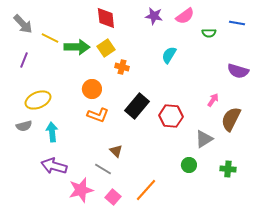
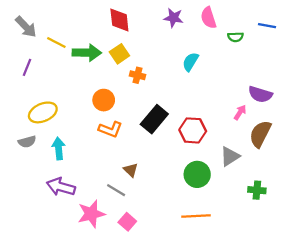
pink semicircle: (185, 16) -> (208, 18), turned 108
purple semicircle: (238, 71) -> (260, 94), moved
green circle: (189, 165) -> (197, 174), moved, size x1.5
orange line: (146, 190) -> (196, 216), moved, turned 45

